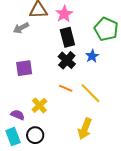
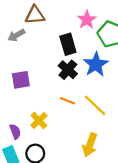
pink star: (64, 14) -> (87, 20), moved
blue star: (92, 56) -> (96, 64), size x1.6
purple semicircle: (18, 115) -> (15, 132), turned 48

